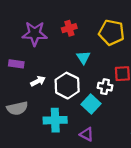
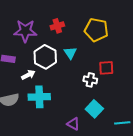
white hexagon: (67, 86) -> (45, 57), moved
cyan square: (91, 104) -> (94, 109), moved
cyan cross: (55, 120) -> (39, 97), moved

